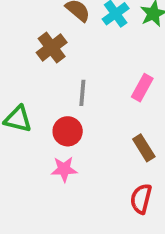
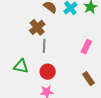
gray line: (82, 93) -> (44, 46), moved

